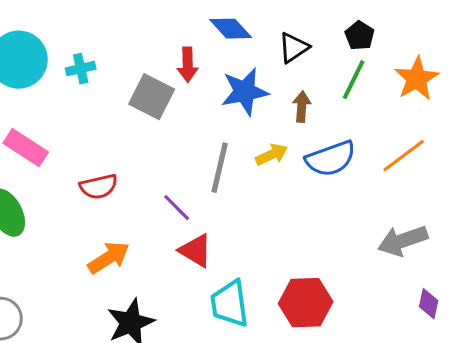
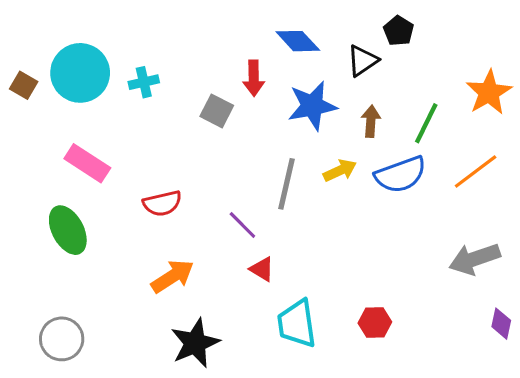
black pentagon: (360, 36) -> (399, 31), moved
green line: (354, 80) -> (426, 123), moved
gray square: (152, 97) -> (217, 111), size x0.7
red triangle: (196, 251) -> (262, 269), size x0.7
red hexagon: (306, 303) -> (375, 323), size x0.6

